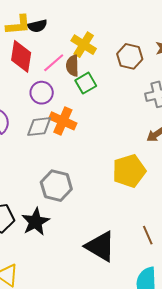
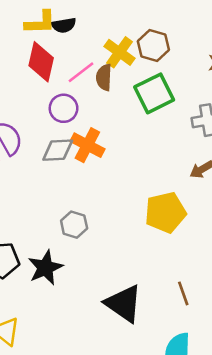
brown hexagon: (130, 56) -> (153, 45), moved
green square: (86, 83) -> (154, 93), moved, size x1.5
gray hexagon: (56, 186) -> (74, 225), size x0.7

